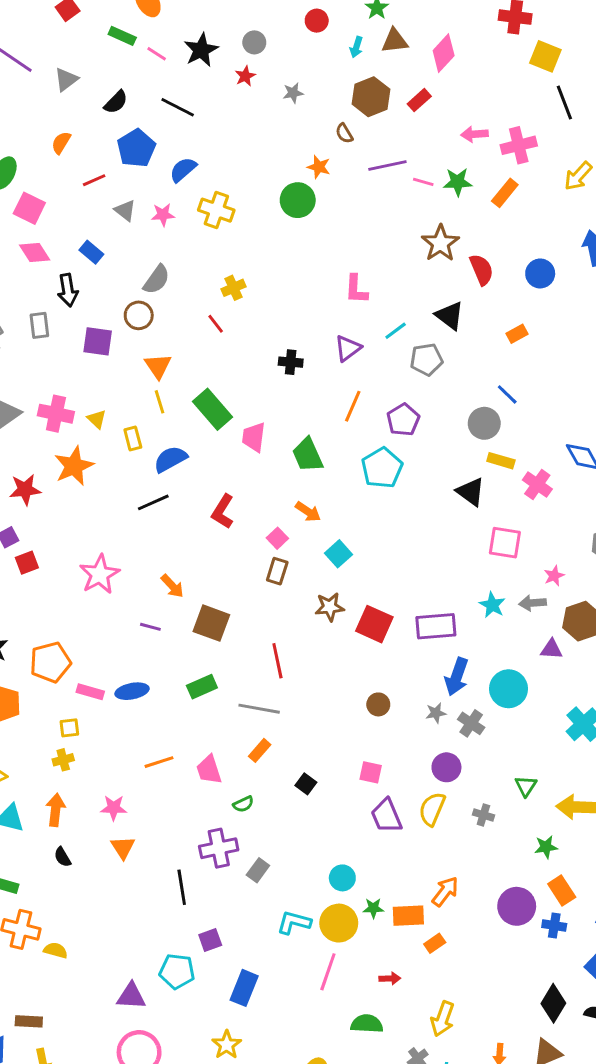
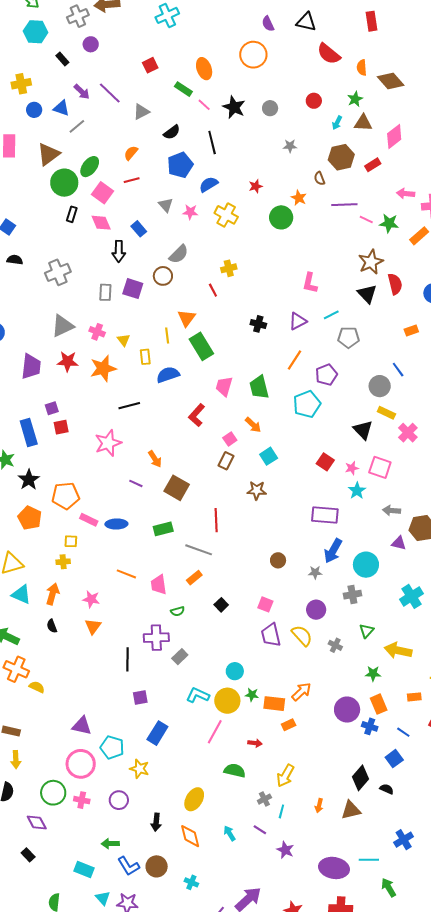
black star: (201, 50) -> (234, 107), turned -30
red star: (245, 76) -> (256, 186), moved
black line: (178, 107) -> (212, 143), turned 40
red line: (94, 180) -> (132, 180), moved
black triangle: (450, 316) -> (367, 294), moved
gray rectangle: (39, 325) -> (105, 292), moved
orange triangle: (158, 366) -> (187, 318), moved
pink cross: (56, 414) -> (97, 332), size x0.7
pink trapezoid: (254, 437) -> (224, 386), moved
red star: (25, 490) -> (68, 361), moved
black line: (153, 502) -> (129, 406), moved
pink star: (554, 576) -> (352, 468), moved
cyan star: (492, 605) -> (357, 491), moved
red square: (374, 624) -> (325, 462), moved, size x0.7
gray cross: (471, 723) -> (352, 595), moved, turned 36
orange line: (159, 762) -> (126, 574), turned 30
yellow semicircle: (432, 809) -> (302, 636), turned 105
cyan pentagon: (177, 971) -> (112, 747), moved
yellow star: (227, 1045) -> (139, 769), turned -30

